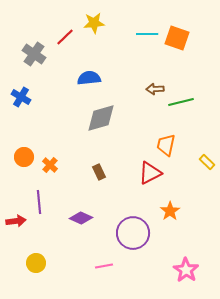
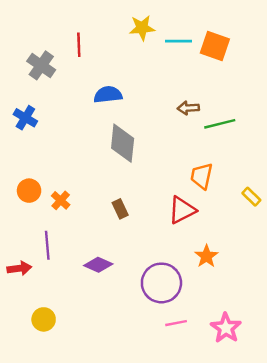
yellow star: (94, 23) -> (142, 28), moved
red line: (65, 37) -> (79, 45), turned -48
gray diamond: (101, 118) -> (123, 143), turned -68
pink line: (104, 266) -> (176, 323), moved

